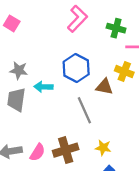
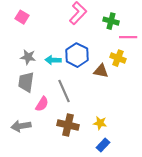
cyan arrow: (43, 87) -> (53, 60), moved
gray line: (84, 110) -> (64, 91), moved
brown cross: (66, 150) -> (68, 125), turned 30
pink semicircle: (37, 152) -> (42, 104), moved

